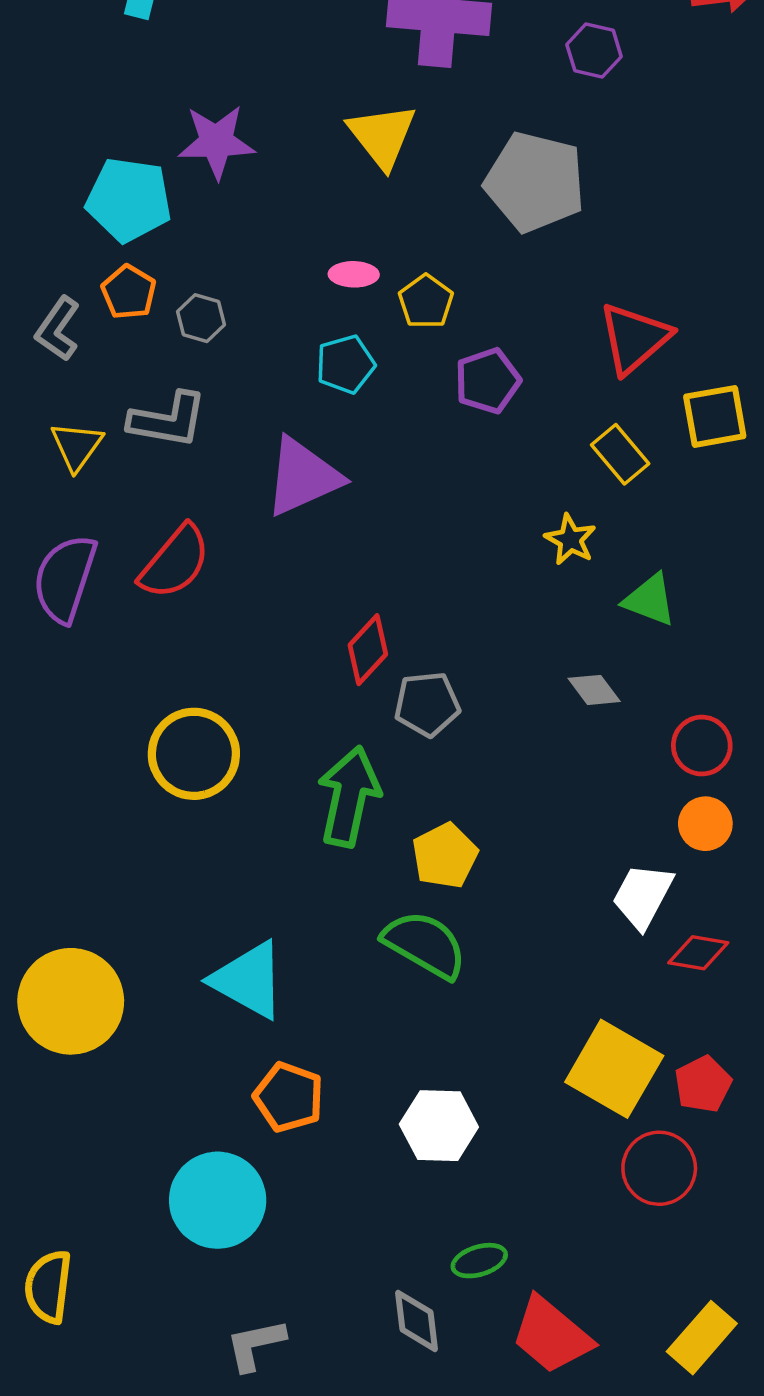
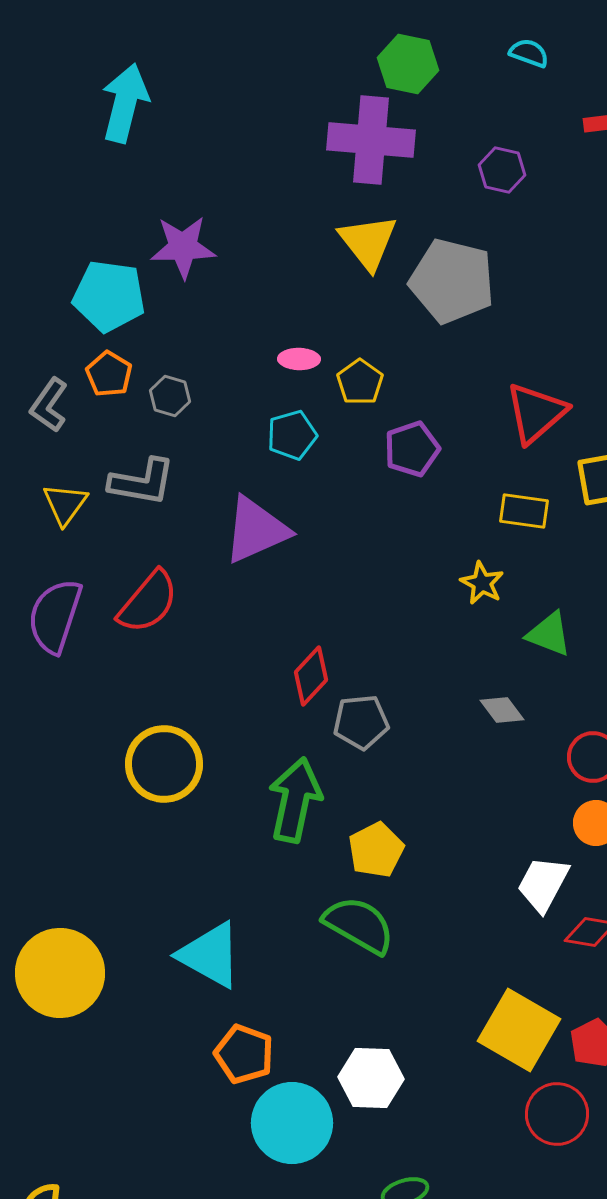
yellow triangle: (382, 136) -> (368, 242), moved
yellow rectangle: (620, 454) -> (524, 511), turned -42
cyan circle: (218, 1200) -> (292, 1123), moved

